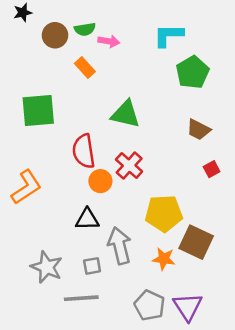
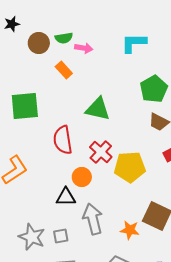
green pentagon: (192, 72) -> (154, 89), moved
orange circle: (100, 181) -> (82, 177), moved
yellow pentagon: (164, 213) -> (130, 167), moved
gray square: (92, 266) -> (61, 236), moved

